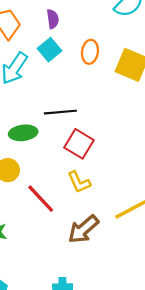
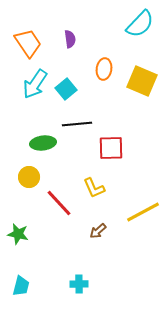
cyan square: (49, 50) -> (66, 89), moved
red square: (79, 144) -> (111, 148), moved, turned -32
brown arrow: (83, 229) -> (98, 231), size x0.6

